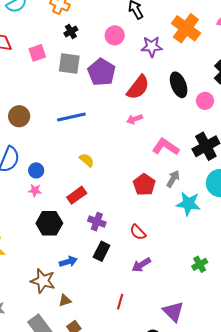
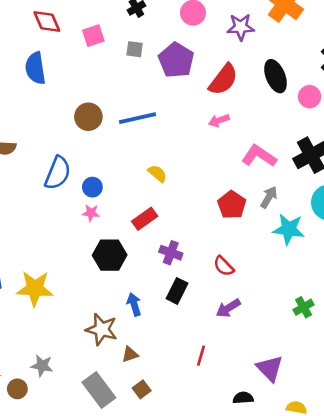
gray square: (69, 63) -> (135, 49), size x0.6
brown circle: (19, 116) -> (88, 117), moved
blue arrow: (68, 262) -> (134, 304), turned -90

